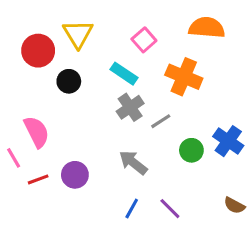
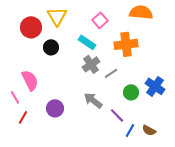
orange cross: (184, 77) -> (126, 44), turned -30
red line: (38, 179) -> (23, 117), moved, turned -40
brown semicircle: (234, 205) -> (149, 130), moved
blue line: (132, 209) -> (130, 130), moved
purple line: (170, 209) -> (117, 115), moved

